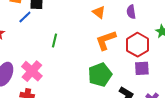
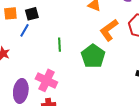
green pentagon: (100, 75) -> (93, 56), moved

